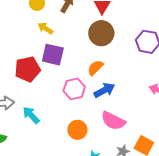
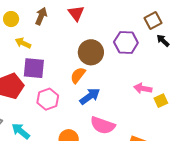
brown circle: (101, 33) -> (91, 52), moved
pink hexagon: (74, 89) -> (48, 99), moved

